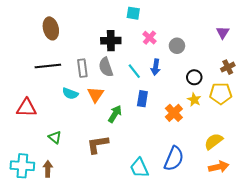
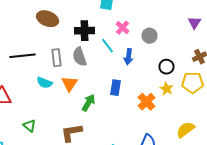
brown ellipse: (51, 28) -> (48, 19), moved, turned -55
cyan line: (134, 71) -> (108, 46), moved

